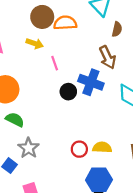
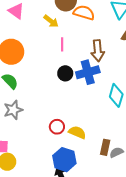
brown arrow: (107, 57) -> (98, 51), moved
blue cross: (91, 82) -> (88, 72), turned 35

